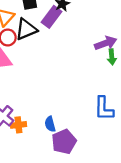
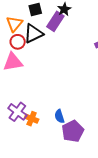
orange cross: (18, 125) -> (32, 119), turned 32

